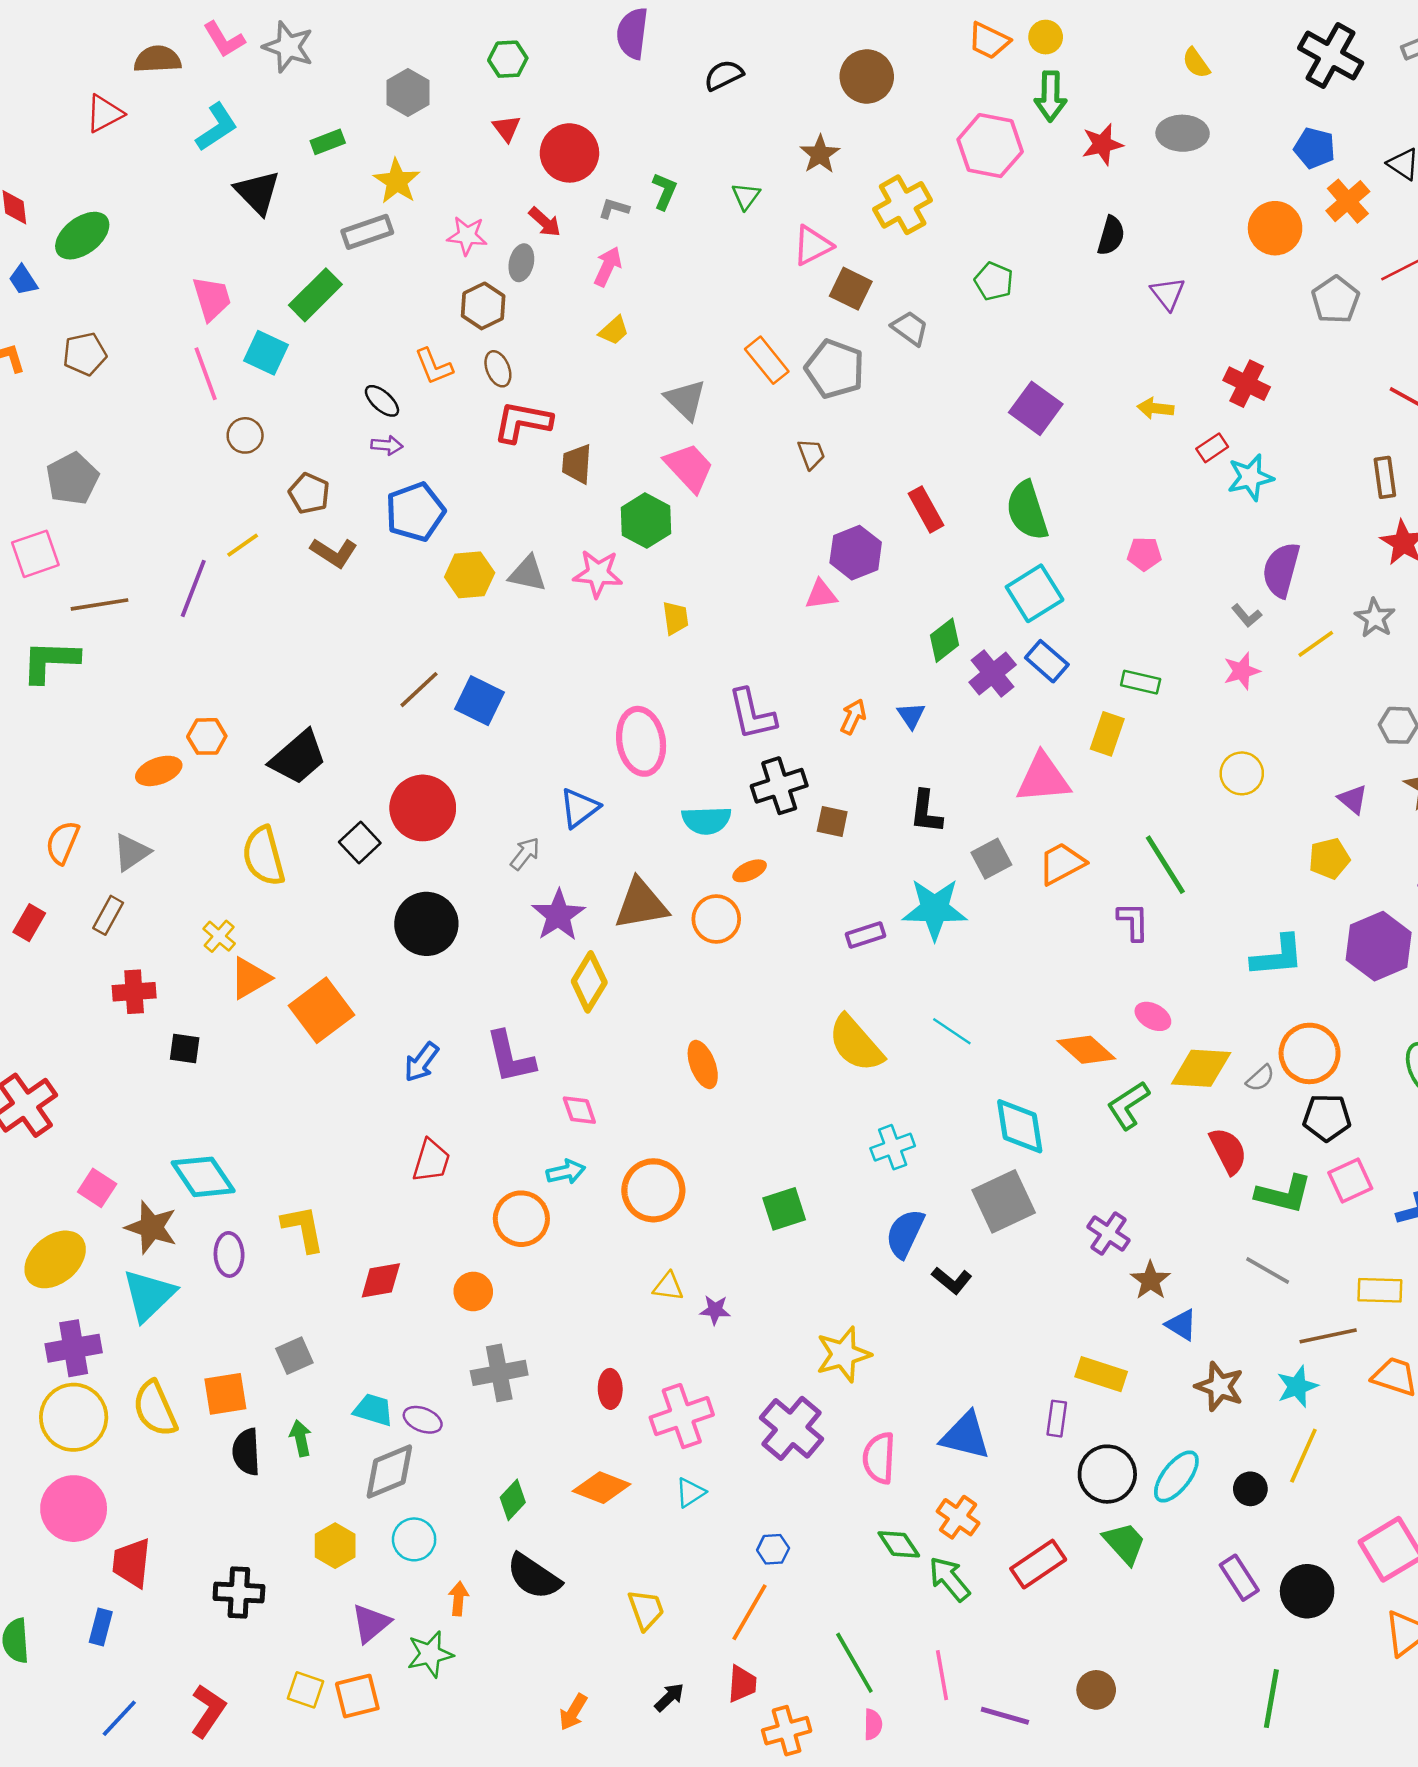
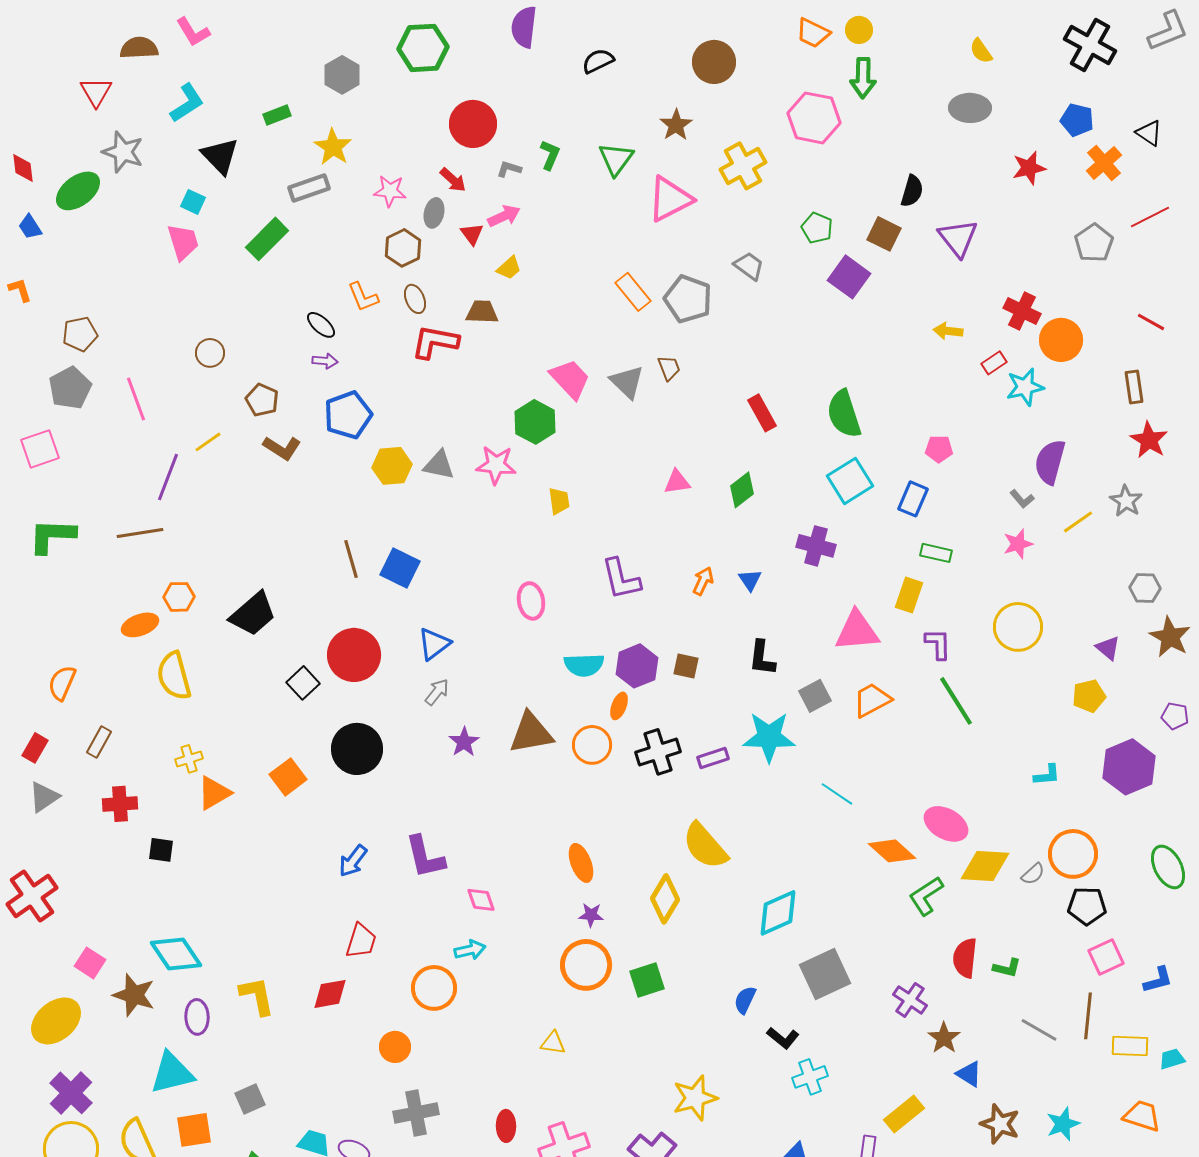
gray star: (288, 47) -> (123, 152), moved
green hexagon: (508, 59) -> (423, 48), size x1.6
red triangle: (104, 113) -> (96, 92), turned -32
red triangle: (507, 128) -> (472, 234), moved
red star: (1102, 144) -> (1029, 168), moved
green triangle: (746, 196) -> (616, 159), size x1.5
orange circle: (1275, 228) -> (1061, 340), moved
pink triangle: (812, 245) -> (670, 199), size x1.4
pink arrow: (608, 266) -> (504, 216), turned 40
brown square: (851, 289) -> (884, 234), moved
purple triangle: (1168, 294) -> (958, 238), size x1.4
cyan square: (266, 353) -> (193, 202), moved, size x0.7
brown pentagon: (85, 354) -> (80, 334), moved
pink line: (206, 374) -> (136, 399), moved
gray triangle: (685, 400) -> (627, 382), moved
purple square: (1036, 408) -> (849, 277), moved
brown trapezoid: (577, 464) -> (482, 312), moved, turned 88
purple hexagon: (856, 553) -> (637, 666), moved
brown line: (100, 604) -> (140, 533), moved
green diamond: (944, 640) -> (742, 490), moved
blue rectangle: (1047, 661) -> (913, 499), moved, turned 72
purple cross: (993, 673) -> (816, 546), turned -36
brown line: (419, 690) -> (351, 559), turned -63
pink ellipse: (641, 741) -> (531, 601), size x0.7
yellow circle: (1242, 773) -> (1018, 627), size x1.4
black cross: (779, 786) -> (658, 752), moved
blue triangle: (579, 808) -> (434, 644), moved
gray triangle: (132, 852) -> (44, 797), moved
yellow semicircle: (264, 856) -> (174, 676), moved
orange ellipse: (750, 871) -> (619, 706), turned -44
purple star: (558, 915) -> (464, 742), size x0.7
purple L-shape: (1133, 921) -> (938, 644), moved
yellow cross: (219, 936) -> (189, 759), turned 32
cyan L-shape: (1278, 956) -> (1047, 775), size x0.6
yellow diamond: (589, 982) -> (665, 899), moved
orange square: (322, 1010) -> (288, 777), moved, size x0.7
pink ellipse: (1153, 1016) -> (946, 824), size x1.5
cyan line: (952, 1031) -> (837, 794), moved
cyan diamond: (1020, 1126) -> (778, 913), moved, turned 75
cyan cross: (893, 1147) -> (810, 1077), moved
red semicircle: (1228, 1151) -> (965, 958), moved, turned -147
orange circle: (653, 1190) -> (586, 965), moved
green L-shape: (1284, 1194) -> (1007, 968), moved, size x0.6
blue semicircle: (905, 1234) -> (745, 1000), size x0.7
red diamond: (381, 1280) -> (330, 994), moved
cyan triangle: (149, 1295) -> (172, 1073), moved, turned 30
purple star: (715, 1310) -> (591, 915), moved
brown line: (1328, 1336) -> (1088, 1016), moved, turned -72
purple cross: (74, 1348) -> (71, 1093), turned -36
yellow rectangle: (1101, 1374) -> (904, 1114), turned -57

